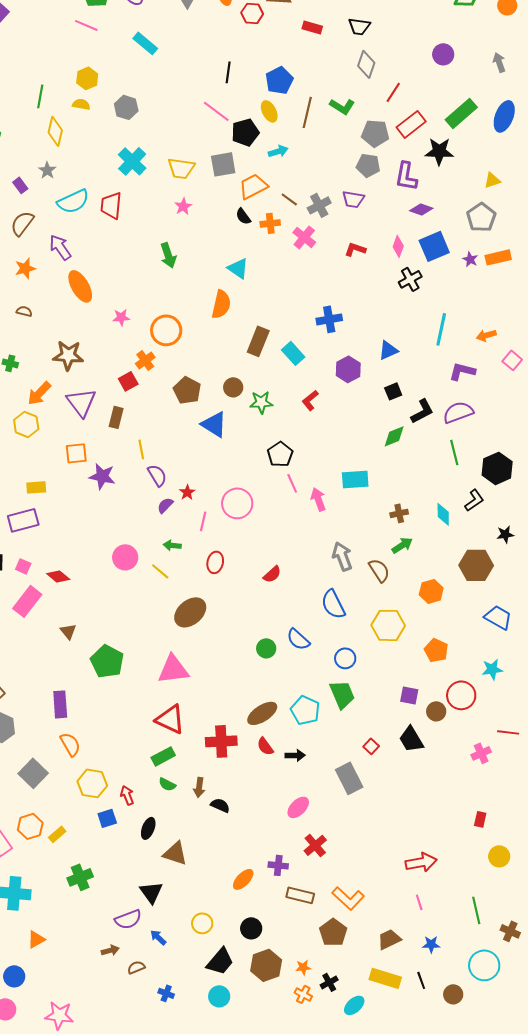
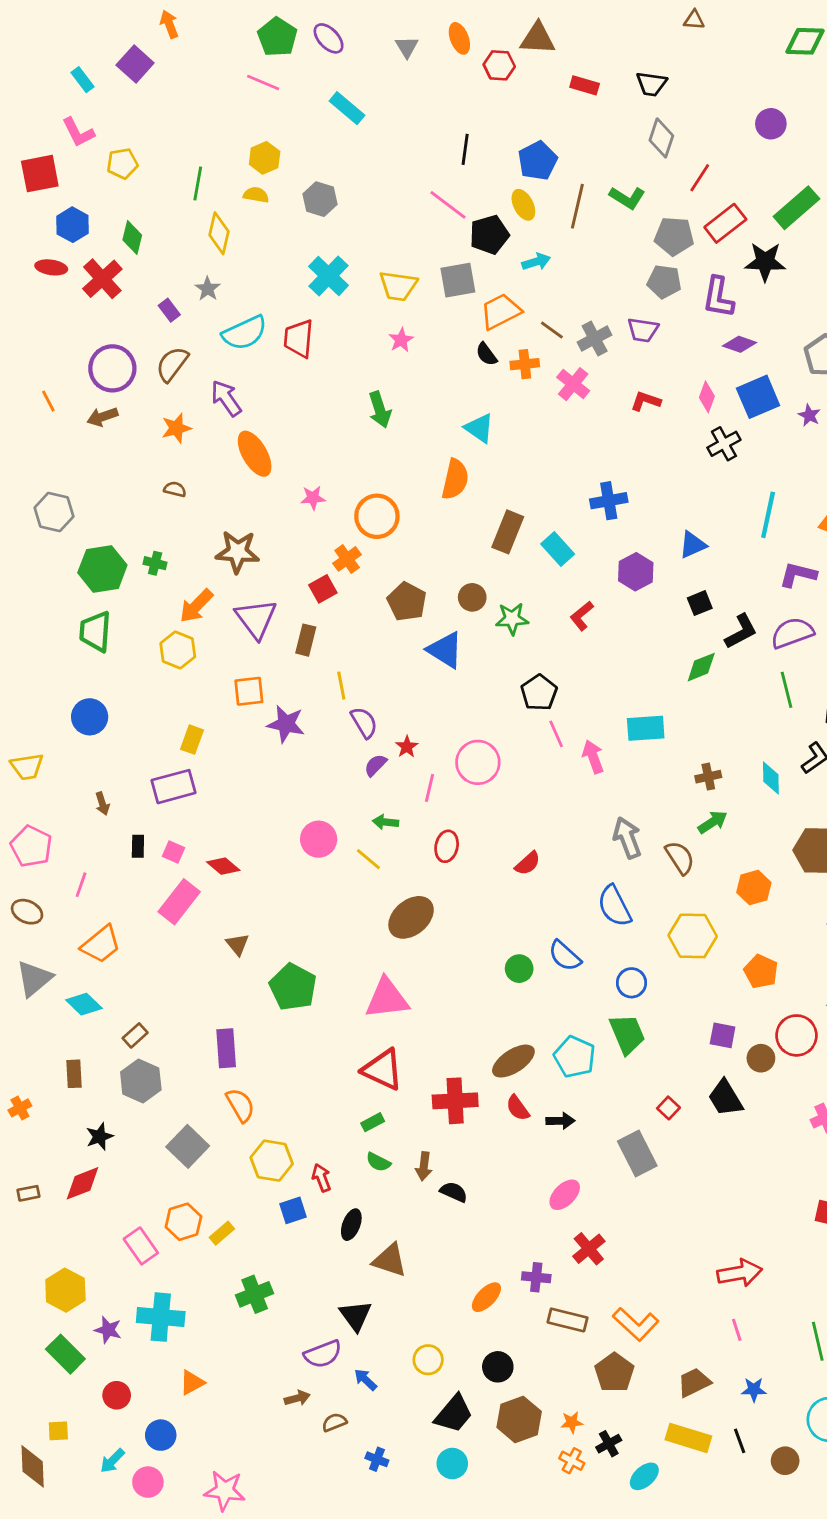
yellow rectangle: (36, 487) -> (192, 740), turned -66
green rectangle: (163, 756) -> (373, 1122), size x0.7

